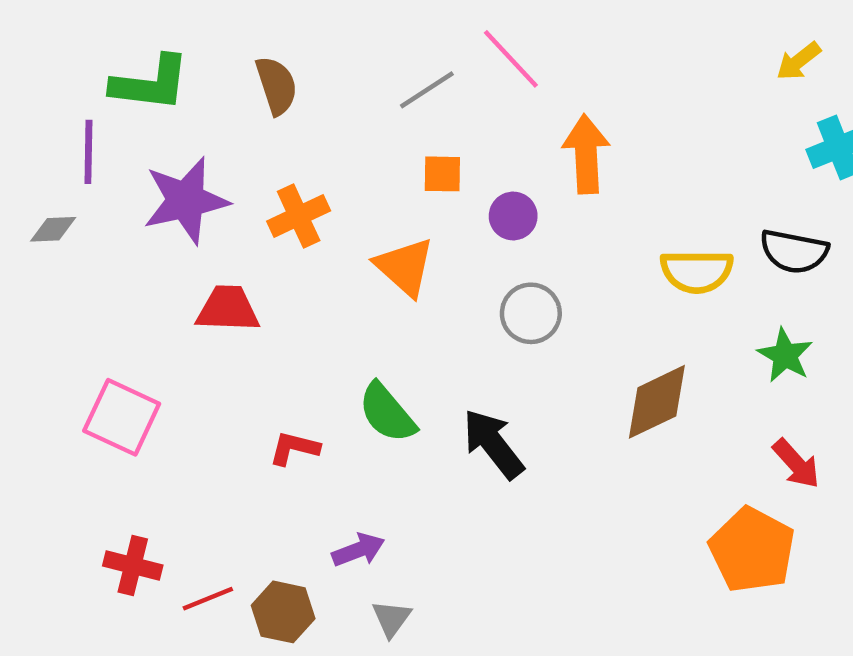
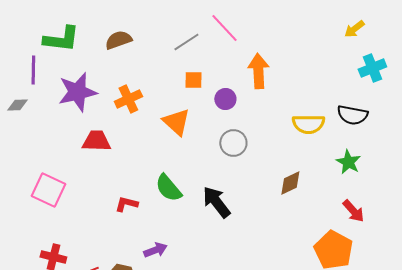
brown semicircle: (276, 85) -> (118, 40), turned -92
brown diamond: (657, 402) -> (290, 183), size x0.7

